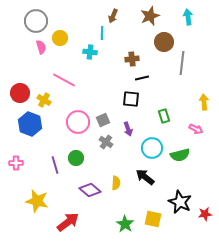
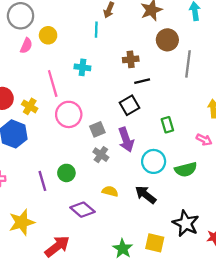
pink semicircle: (41, 47) -> (26, 46), turned 40
cyan cross: (90, 52) -> (82, 67), moved
pink line: (64, 80) -> (53, 83), turned 45
black square: (131, 99) -> (130, 105), turned -36
pink circle: (78, 122) -> (69, 114), moved
purple arrow: (128, 129) -> (126, 140), size x1.5
yellow semicircle: (116, 183) -> (110, 191), moved, turned -80
yellow star: (37, 201) -> (22, 222), turned -30

